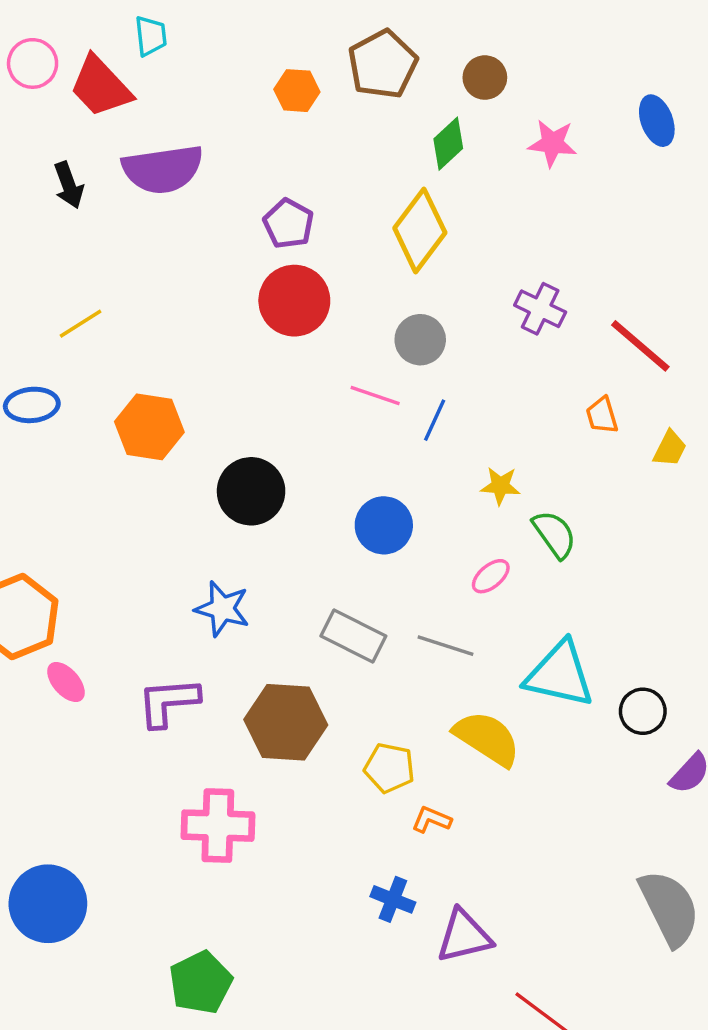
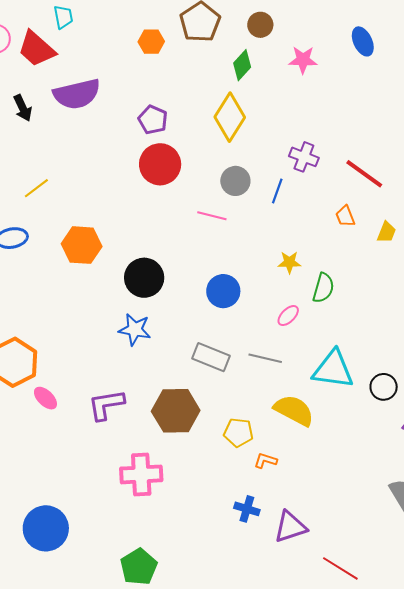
blue line: (435, 420) -> (277, 191), moved
green semicircle: (554, 534) -> (323, 288), turned 56
blue star: (222, 609) -> (135, 330), moved

